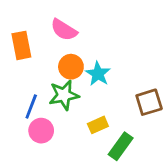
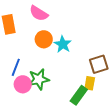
green star: (64, 95) -> (39, 79), moved
yellow rectangle: (98, 125) -> (90, 83), moved, turned -56

